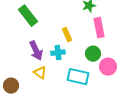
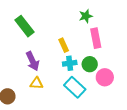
cyan cross: (58, 53) -> (70, 63), moved
yellow triangle: (40, 73) -> (37, 83), turned -32
cyan rectangle: (78, 77) -> (75, 87), turned 30

